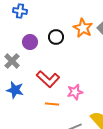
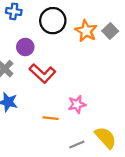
black circle: (56, 37) -> (53, 21), moved, size x1.5
red L-shape: (48, 79) -> (42, 73), moved

